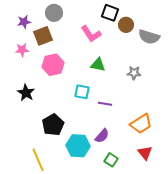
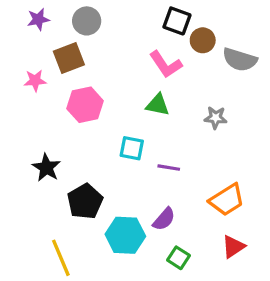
purple star: (24, 22) -> (38, 19), moved
pink L-shape: (91, 34) -> (166, 64), moved
black star: (26, 93) -> (46, 168), moved
red triangle: (145, 153) -> (233, 247), turned 35

